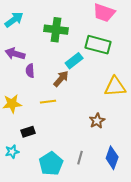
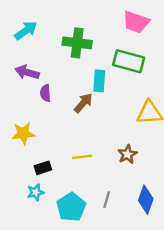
cyan rectangle: (74, 61) -> (99, 81), turned -48
yellow line: (48, 102) -> (82, 157), moved
cyan star: (12, 152) -> (36, 192), moved

